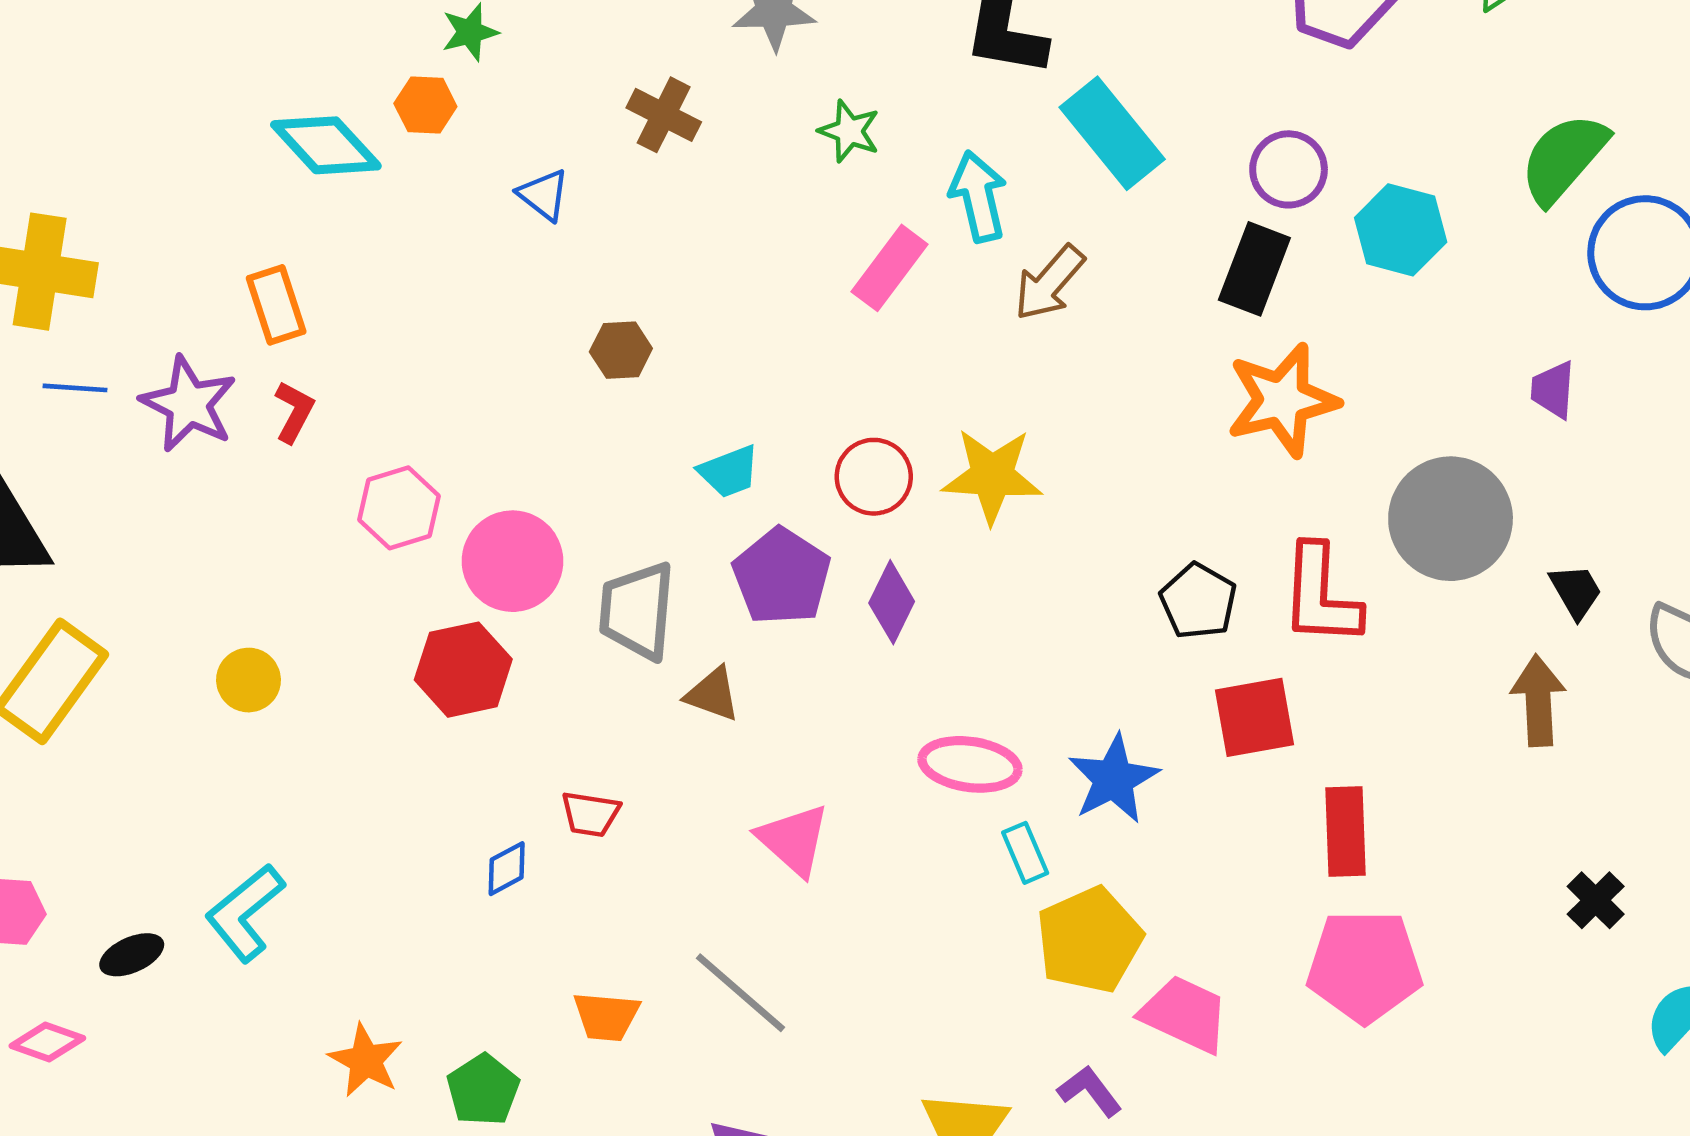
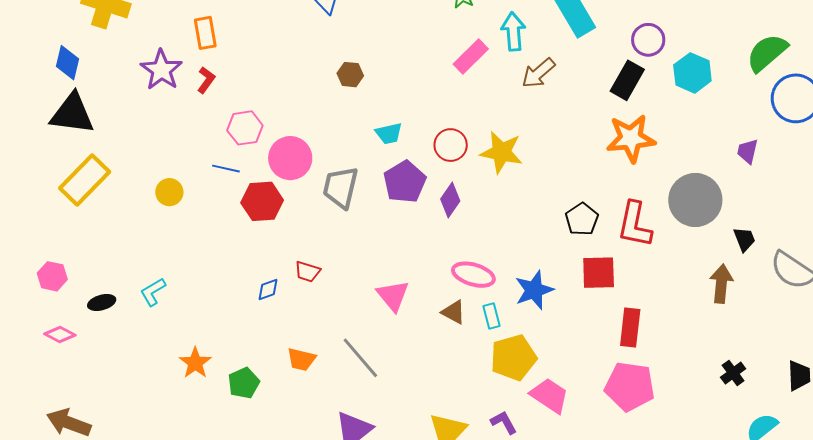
blue line: (75, 388) -> (226, 169), moved
brown triangle: (713, 694) -> (454, 312), moved
cyan L-shape: (245, 913) -> (153, 292), size x0.7

